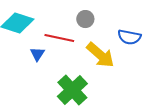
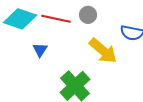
red line: (59, 38) -> (56, 19), moved

